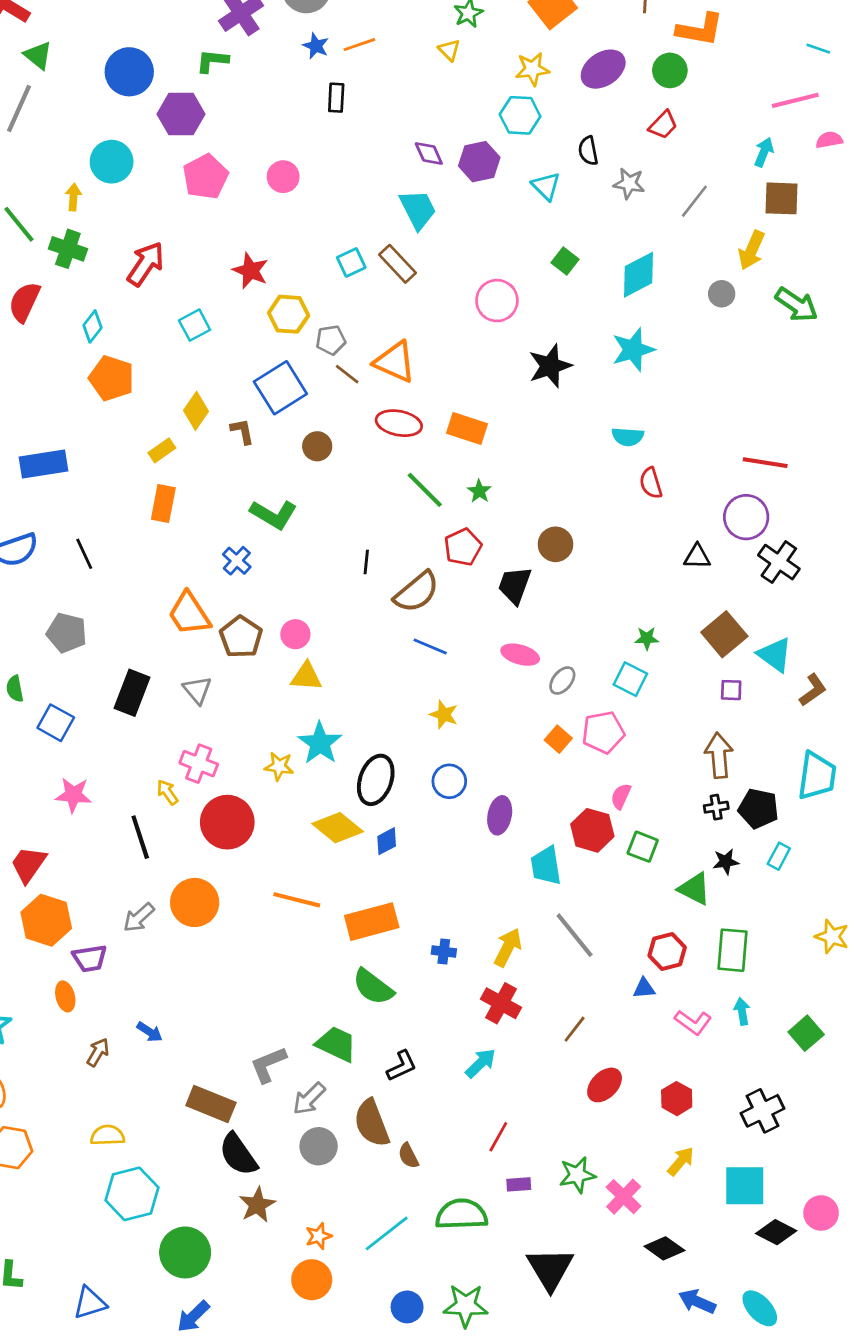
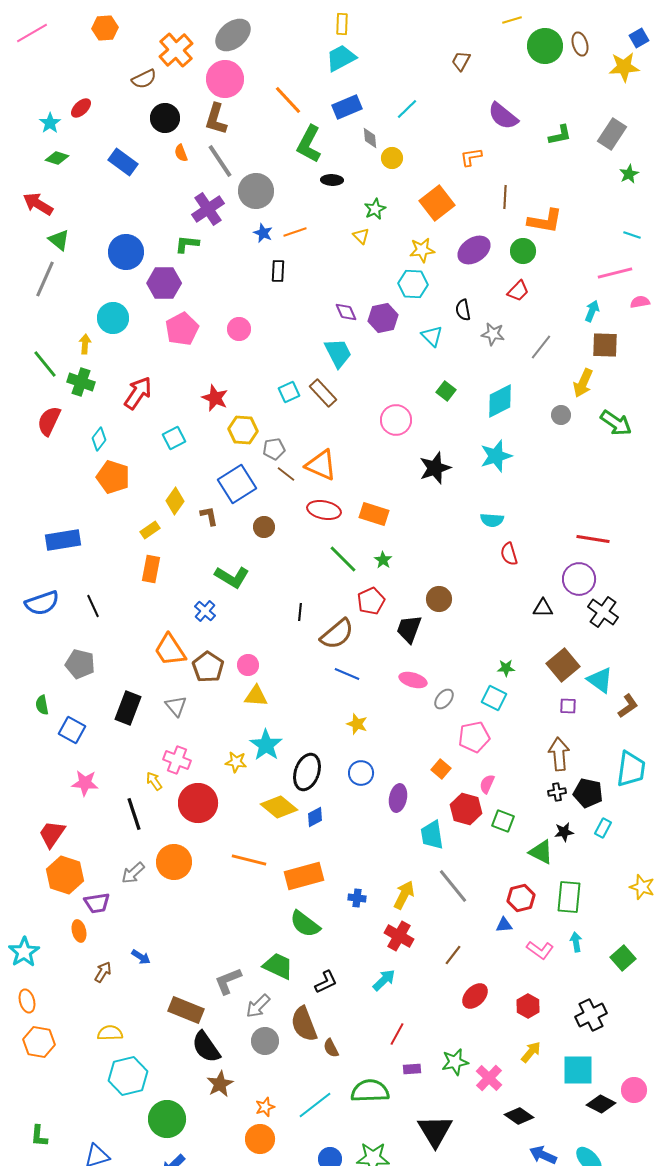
orange square: (558, 739) -> (441, 769), moved

